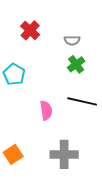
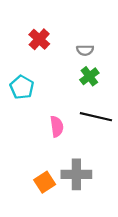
orange square: (13, 154) -> (45, 182), moved

